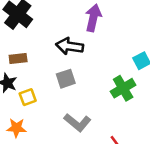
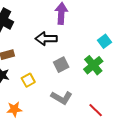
gray square: (66, 79) -> (61, 65), moved
yellow square: (28, 97) -> (28, 80), moved

